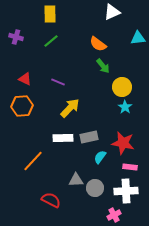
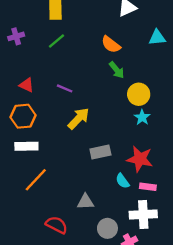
purple cross: (16, 37) -> (16, 36), turned -32
white rectangle: (63, 138) -> (26, 146), moved
cyan semicircle: (100, 157) -> (122, 181), moved, turned -72
gray circle: (95, 188) -> (107, 228), moved

